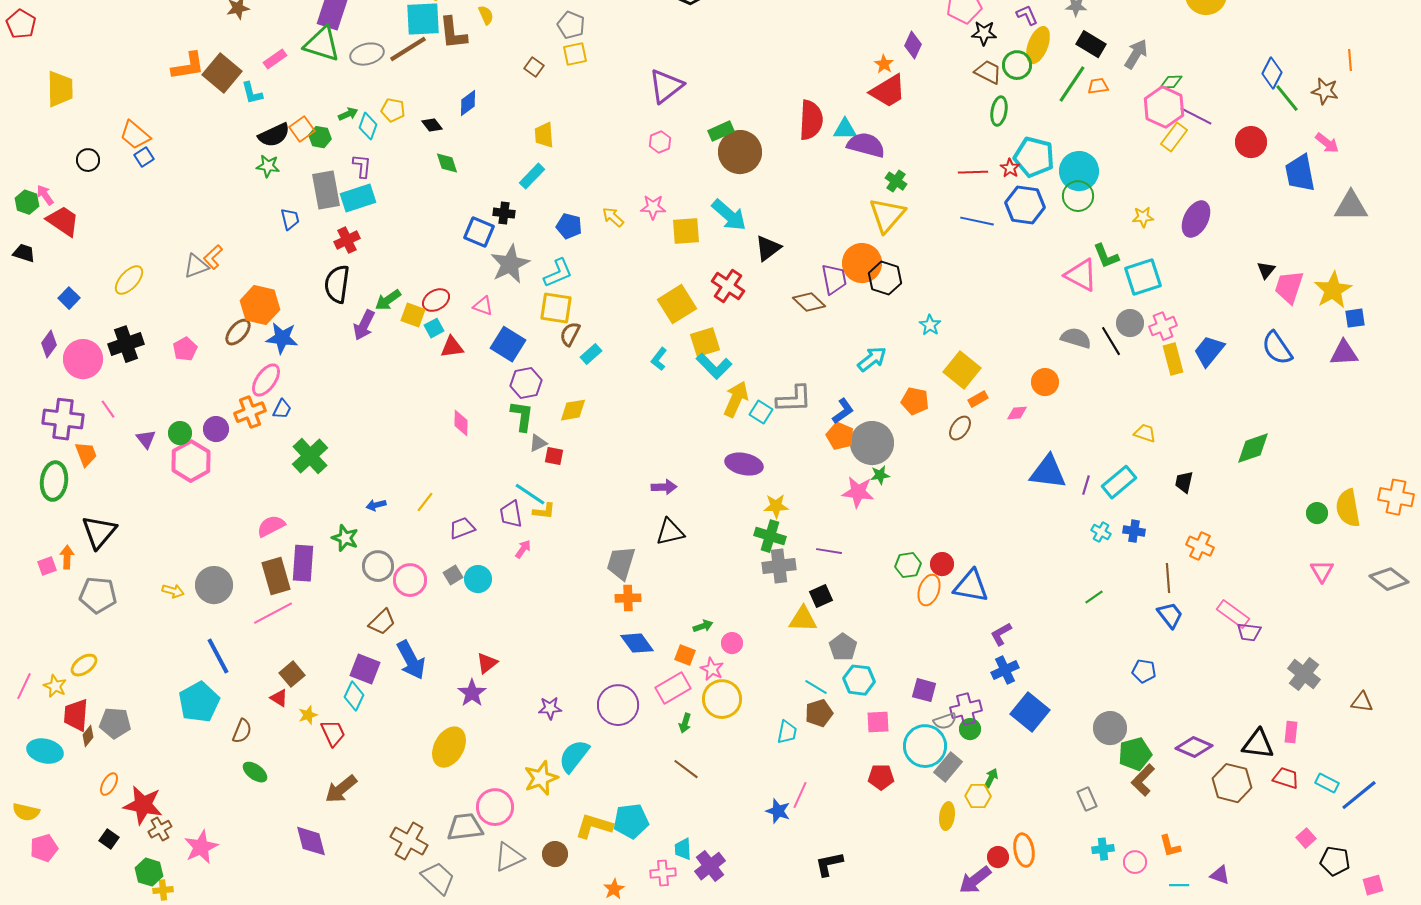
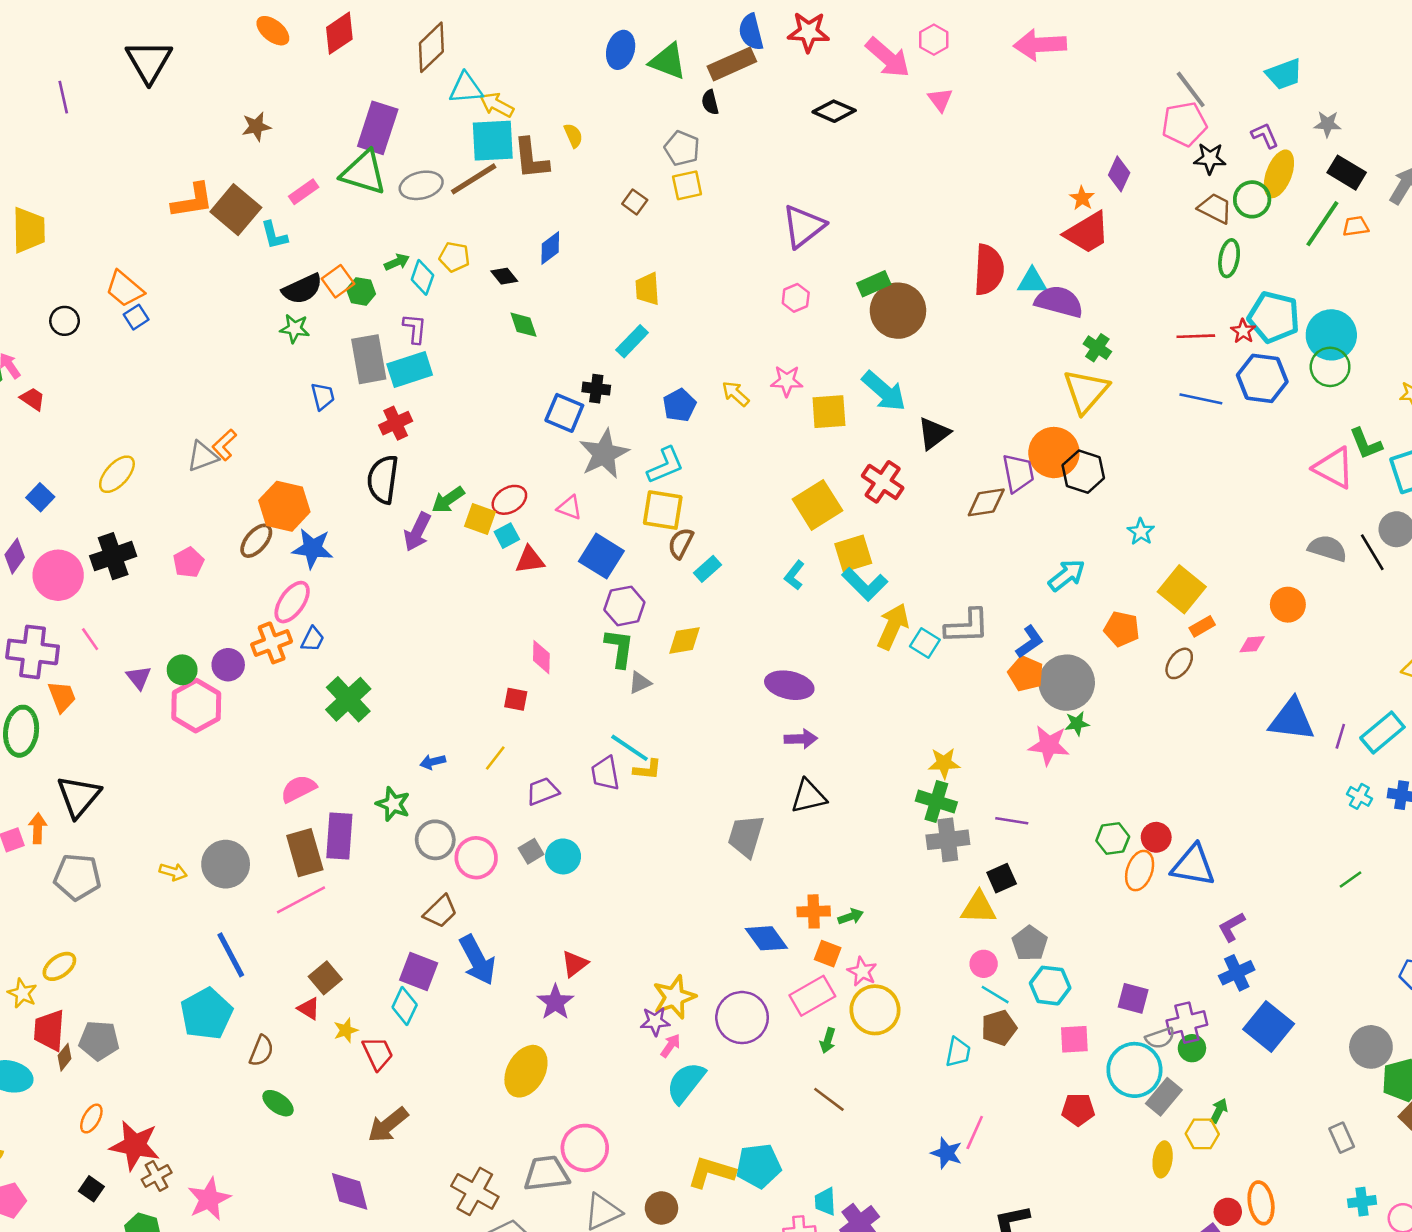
red trapezoid: (63, 221) -> (33, 399), size x0.6
blue pentagon: (569, 226) -> (679, 405), turned 30
brown diamond: (809, 302) -> (986, 502), turned -52
red square: (554, 456) -> (516, 699), moved
purple ellipse: (744, 464) -> (789, 685), moved
pink arrow: (523, 549) -> (670, 1046), moved
orange cross: (628, 598) -> (814, 911), moved
pink circle: (732, 643) -> (984, 964), moved
yellow star: (541, 778) -> (674, 997), moved

